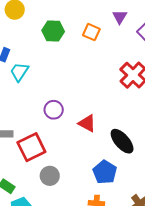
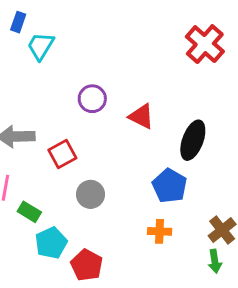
black ellipse: (122, 141) -> (193, 140), turned 64
red square: (31, 147) -> (62, 154), size x0.7

